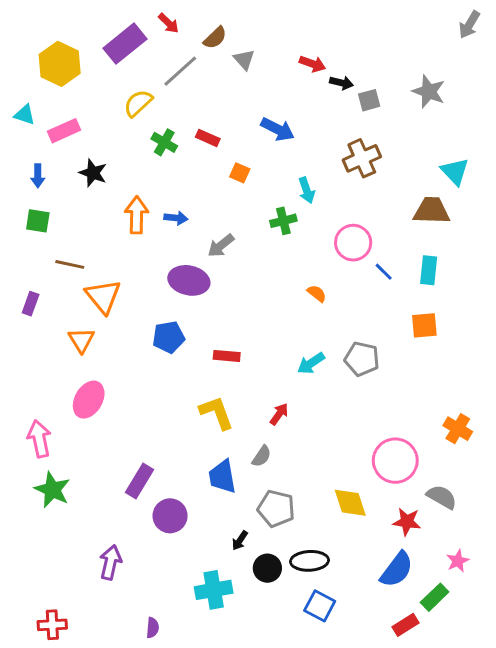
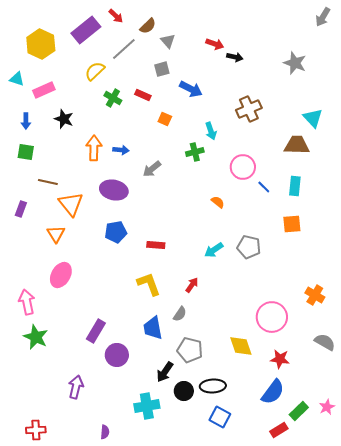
gray square: (369, 100) -> (162, 69), moved
purple ellipse: (189, 280) -> (114, 190), moved
gray semicircle: (442, 497) -> (325, 342), moved
black arrow: (240, 541) -> (165, 372), size x1.5
pink star: (458, 561) -> (327, 407), moved

